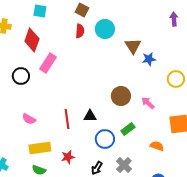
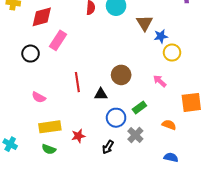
red diamond: (32, 40) -> (42, 17), turned 55
yellow circle: (176, 79) -> (172, 53), moved
brown circle: (121, 96) -> (121, 75), moved
red line: (67, 119) -> (77, 82), moved
gray cross: (124, 165) -> (135, 135), moved

